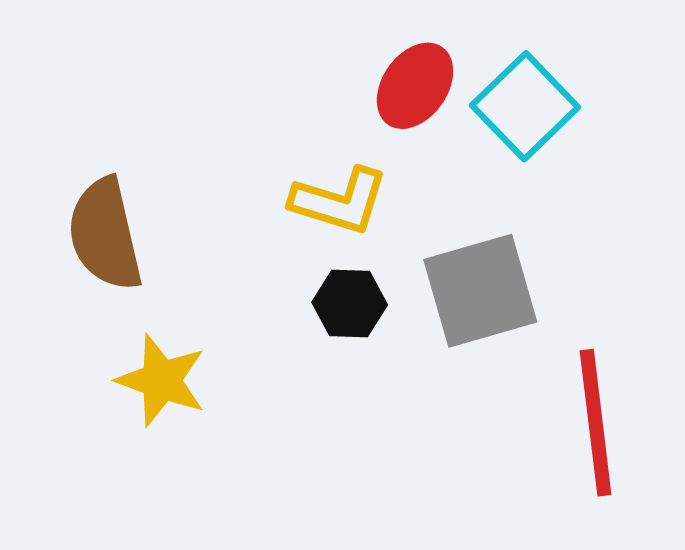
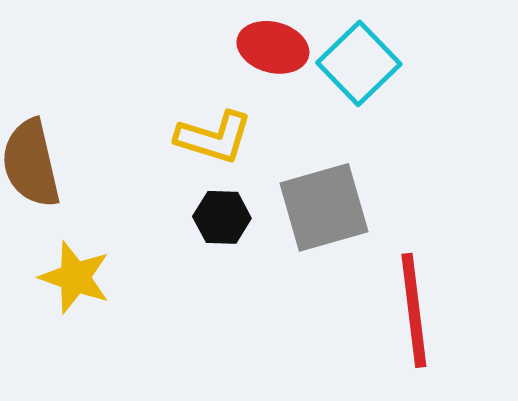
red ellipse: (415, 86) -> (273, 47), turned 70

